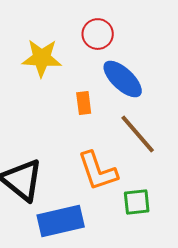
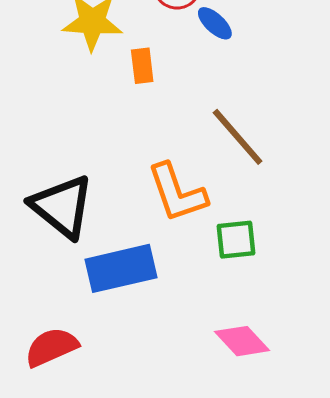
blue ellipse: (123, 79) -> (215, 23), moved, size x0.6
orange rectangle: (84, 103) -> (142, 66), moved

